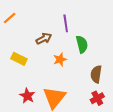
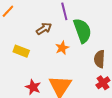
green semicircle: (82, 44) -> (82, 31), size x1.4

